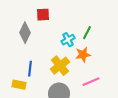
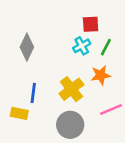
red square: (43, 15) -> (91, 24), moved
cyan cross: (68, 40) -> (82, 46), moved

